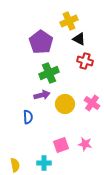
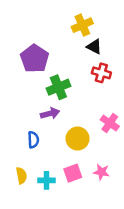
purple pentagon: (41, 42) -> (35, 59), moved
yellow circle: (65, 104) -> (78, 139), moved
cyan cross: (44, 163) -> (46, 180), moved
yellow semicircle: (15, 165) -> (21, 176), moved

